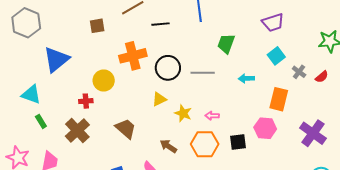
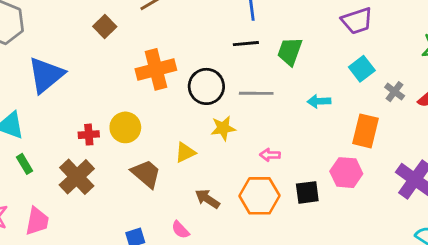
black line: (161, 24) -> (246, 44), moved
brown square: (97, 26) -> (105, 26), turned -35
yellow circle: (104, 80) -> (125, 127), moved
yellow triangle: (159, 99) -> (185, 152), moved
yellow star: (183, 113) -> (223, 128), moved, turned -30

